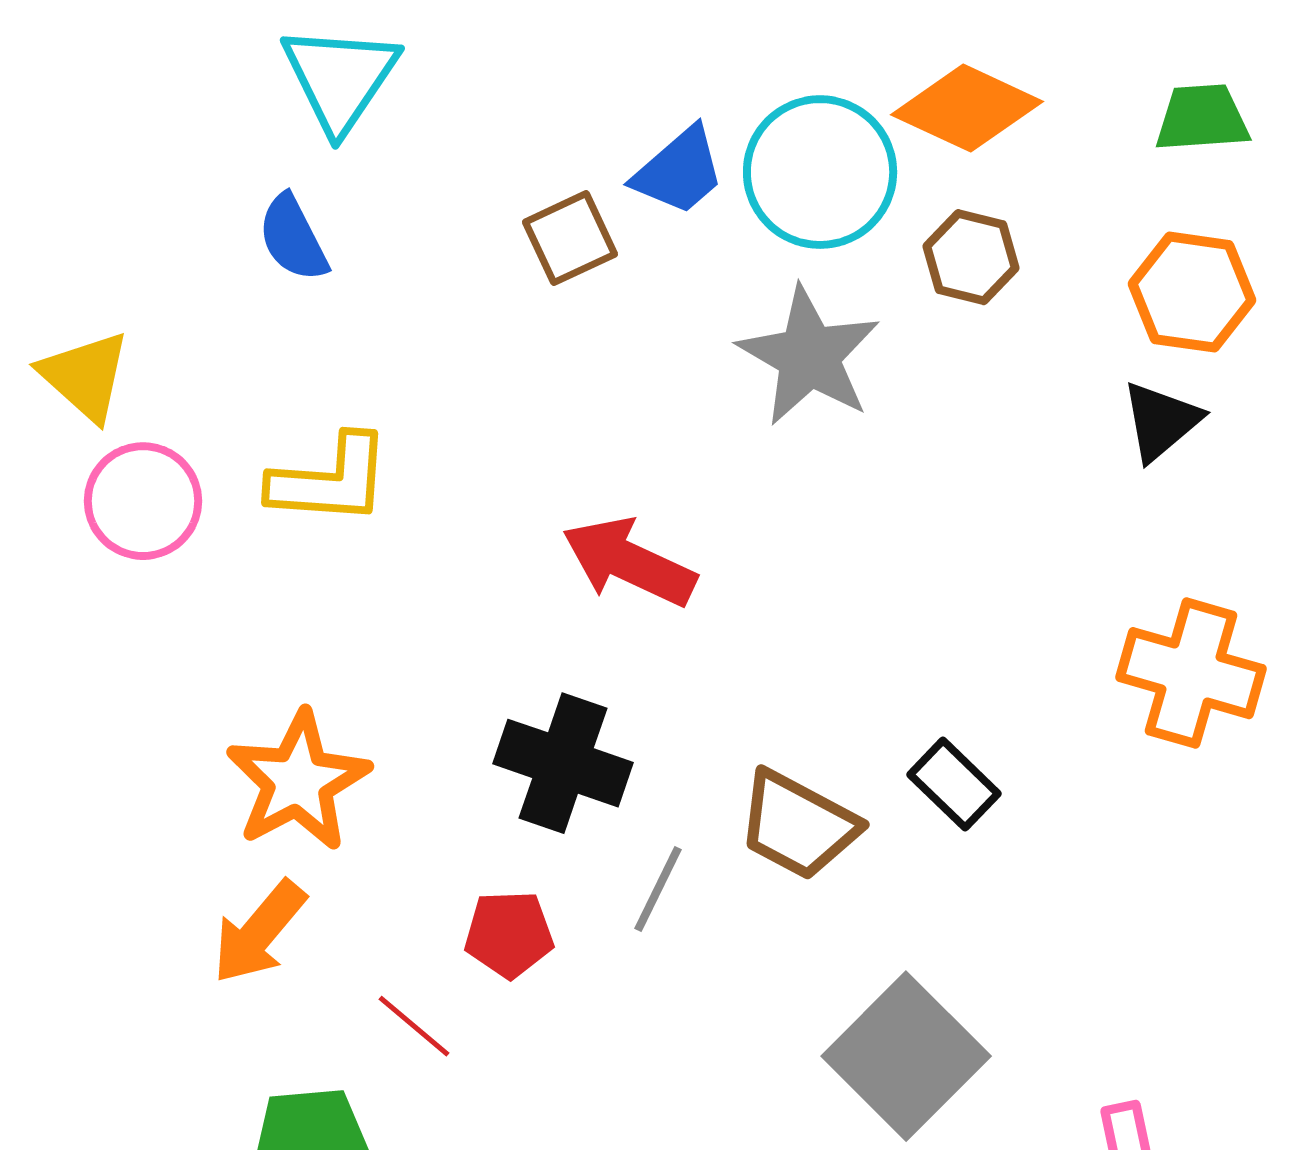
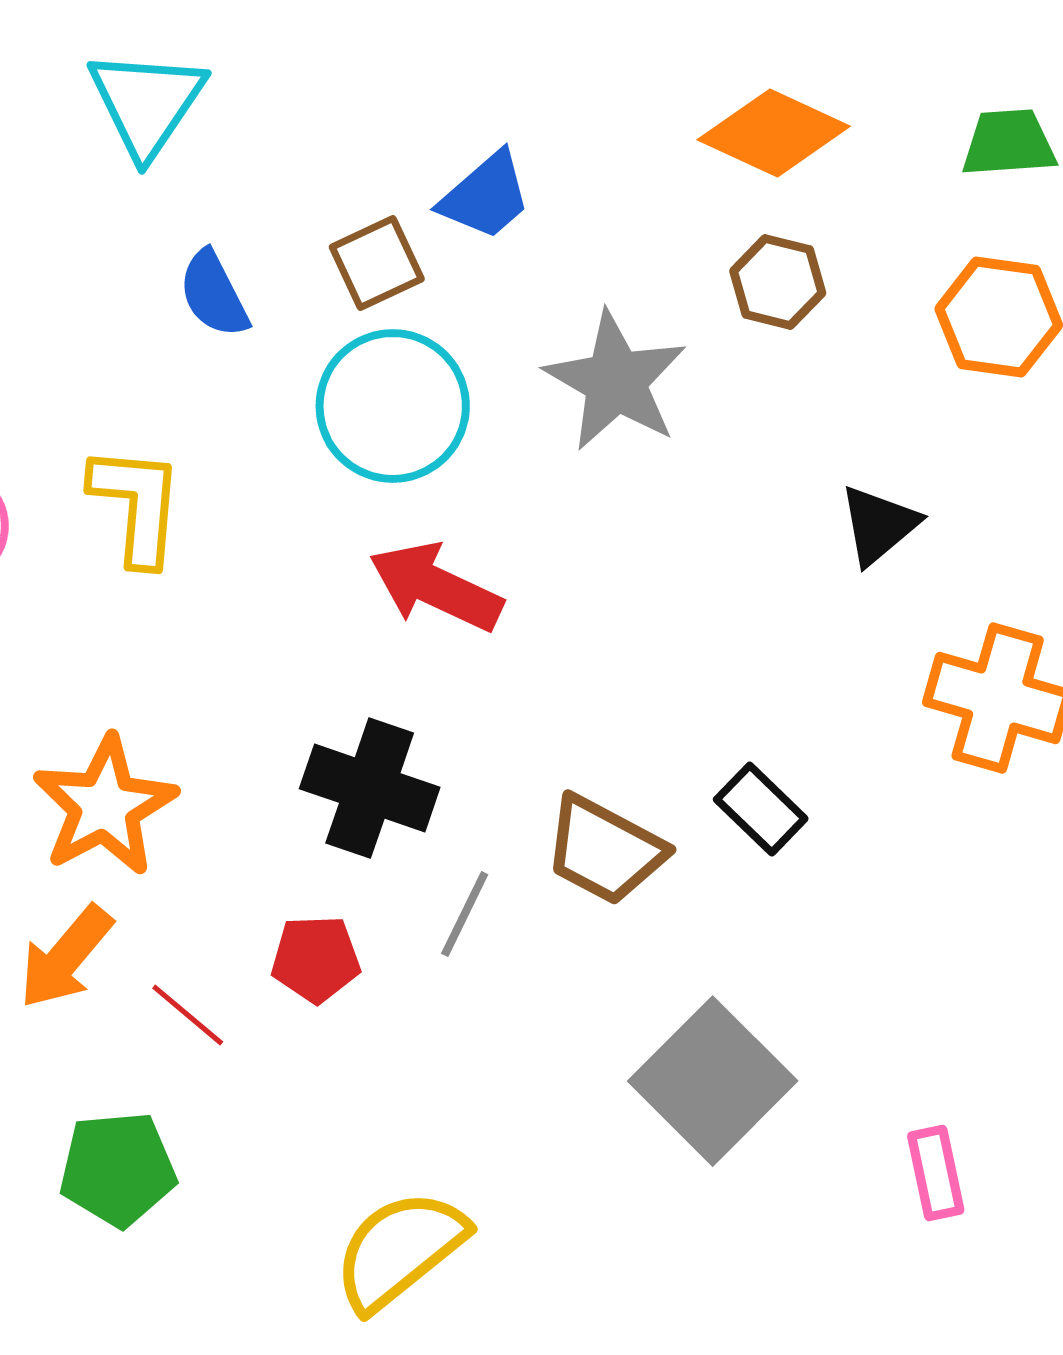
cyan circle: (820, 172) -> (393, 406), moved
blue semicircle: (293, 238) -> (214, 294), moved
black triangle: (1161, 421) -> (879, 525), moved
yellow L-shape: (330, 480) -> (137, 505), turned -89
red line: (414, 1026) -> (188, 1015), moved

